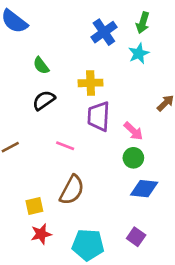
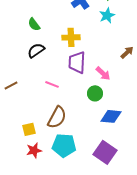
green circle: (133, 158) -> (95, 93), moved
purple square: (136, 237) -> (105, 152), size x1.6
cyan pentagon: (88, 245) -> (64, 145), moved

